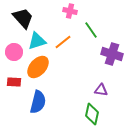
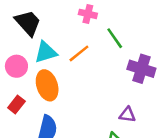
orange ellipse: (38, 67) -> (47, 85), turned -60
red rectangle: (14, 82) -> (16, 104), turned -56

